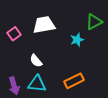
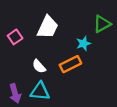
white trapezoid: (44, 25) -> (48, 27), turned 125
orange rectangle: (74, 81) -> (70, 64), moved

